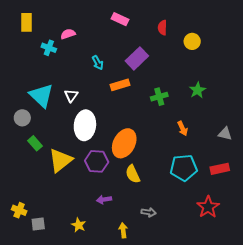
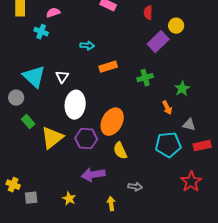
pink semicircle: (68, 34) -> (53, 13), moved
purple rectangle: (137, 58) -> (158, 42), moved
cyan arrow: (98, 63) -> (87, 46), turned -56
green star: (197, 90) -> (182, 89), moved
gray triangle: (225, 134) -> (189, 125), moved
purple arrow: (104, 200) -> (93, 175), size x1.6

